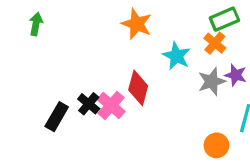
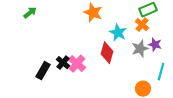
green arrow: (36, 24) -> (30, 13), turned 40
red diamond: (138, 88) -> (107, 53), moved

